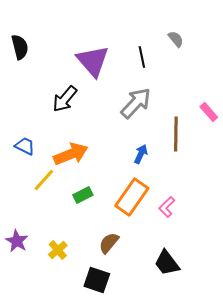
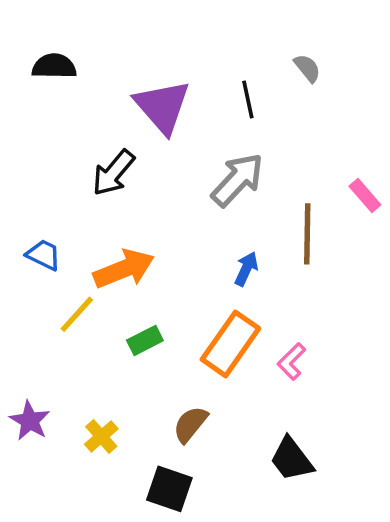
black semicircle: (20, 47) -> (54, 66), moved, turned -75

